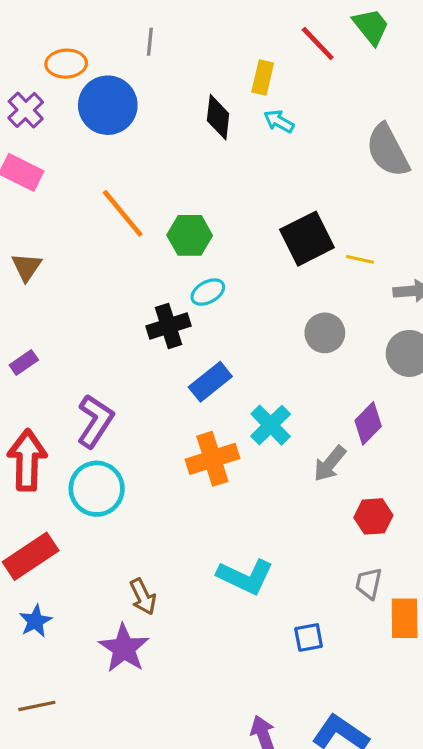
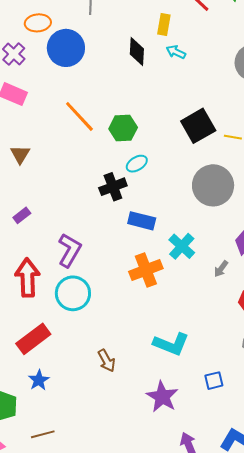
gray circle: (325, 333) -> (213, 185), size x1.6
blue rectangle: (210, 382) -> (142, 221), turned 56
gray arrow: (330, 464) -> (221, 269), size x0.7
purple star: (124, 648) -> (162, 397), moved

